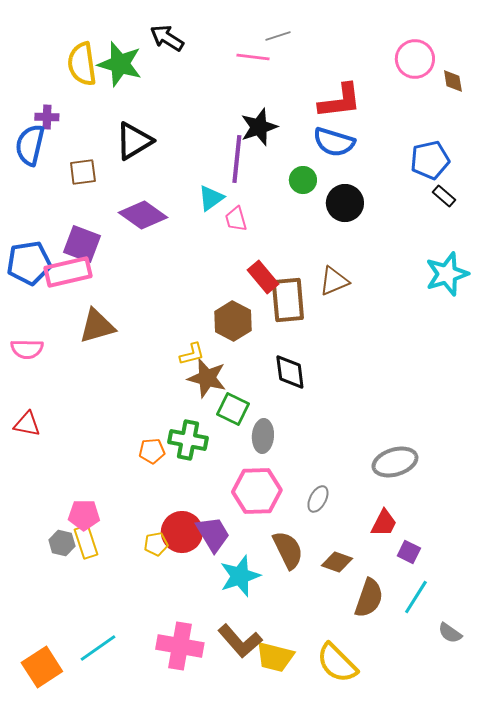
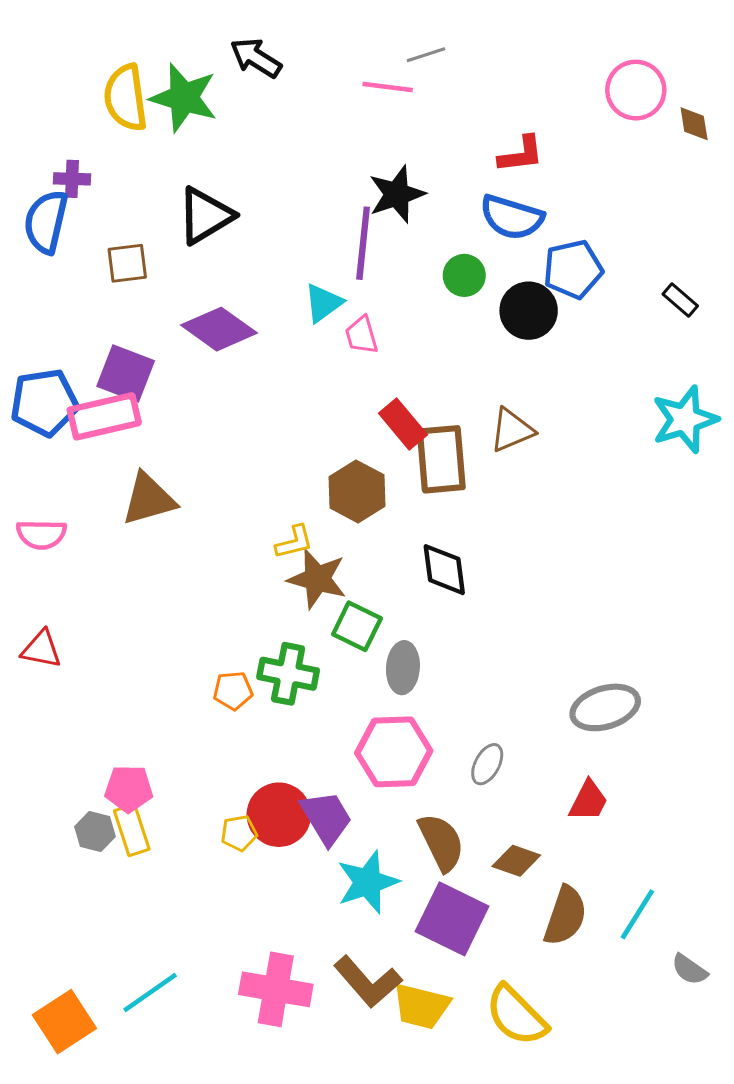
red L-shape: (340, 101) -> (521, 154), size x0.7
blue pentagon: (430, 160) -> (573, 269), moved
purple square: (409, 552) -> (452, 919), moved, size x2.0

